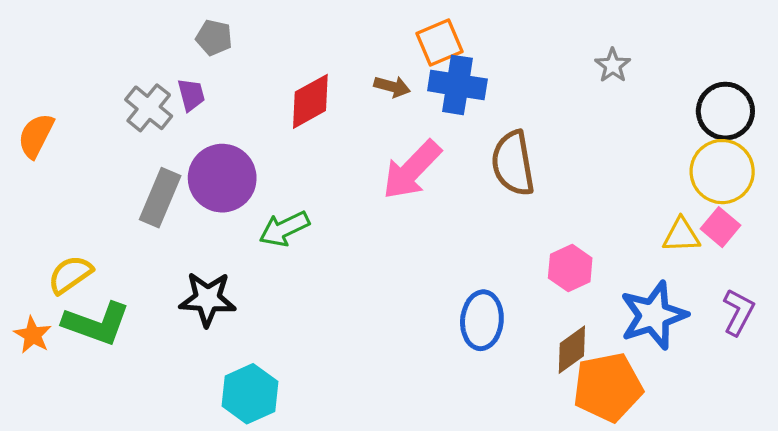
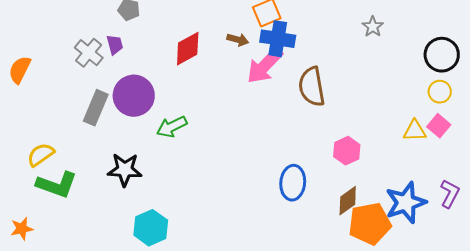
pink arrow: (412, 170) -> (265, 66), moved
yellow circle: (722, 172) -> (440, 92), size x0.6
purple L-shape: (738, 312) -> (450, 194), moved
blue star: (654, 315) -> (406, 203), moved
orange star: (33, 335) -> (22, 229), moved, turned 30

